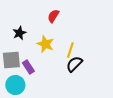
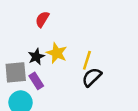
red semicircle: (53, 16) -> (42, 19), moved
black star: (19, 33) -> (36, 57), moved

